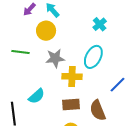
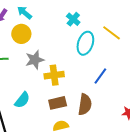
cyan ellipse: (93, 57) -> (85, 43), moved
brown semicircle: (98, 110) -> (85, 105), turned -140

